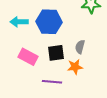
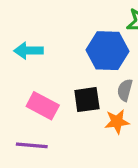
blue hexagon: (49, 22) -> (107, 51), moved
purple line: (52, 82) -> (32, 145), moved

